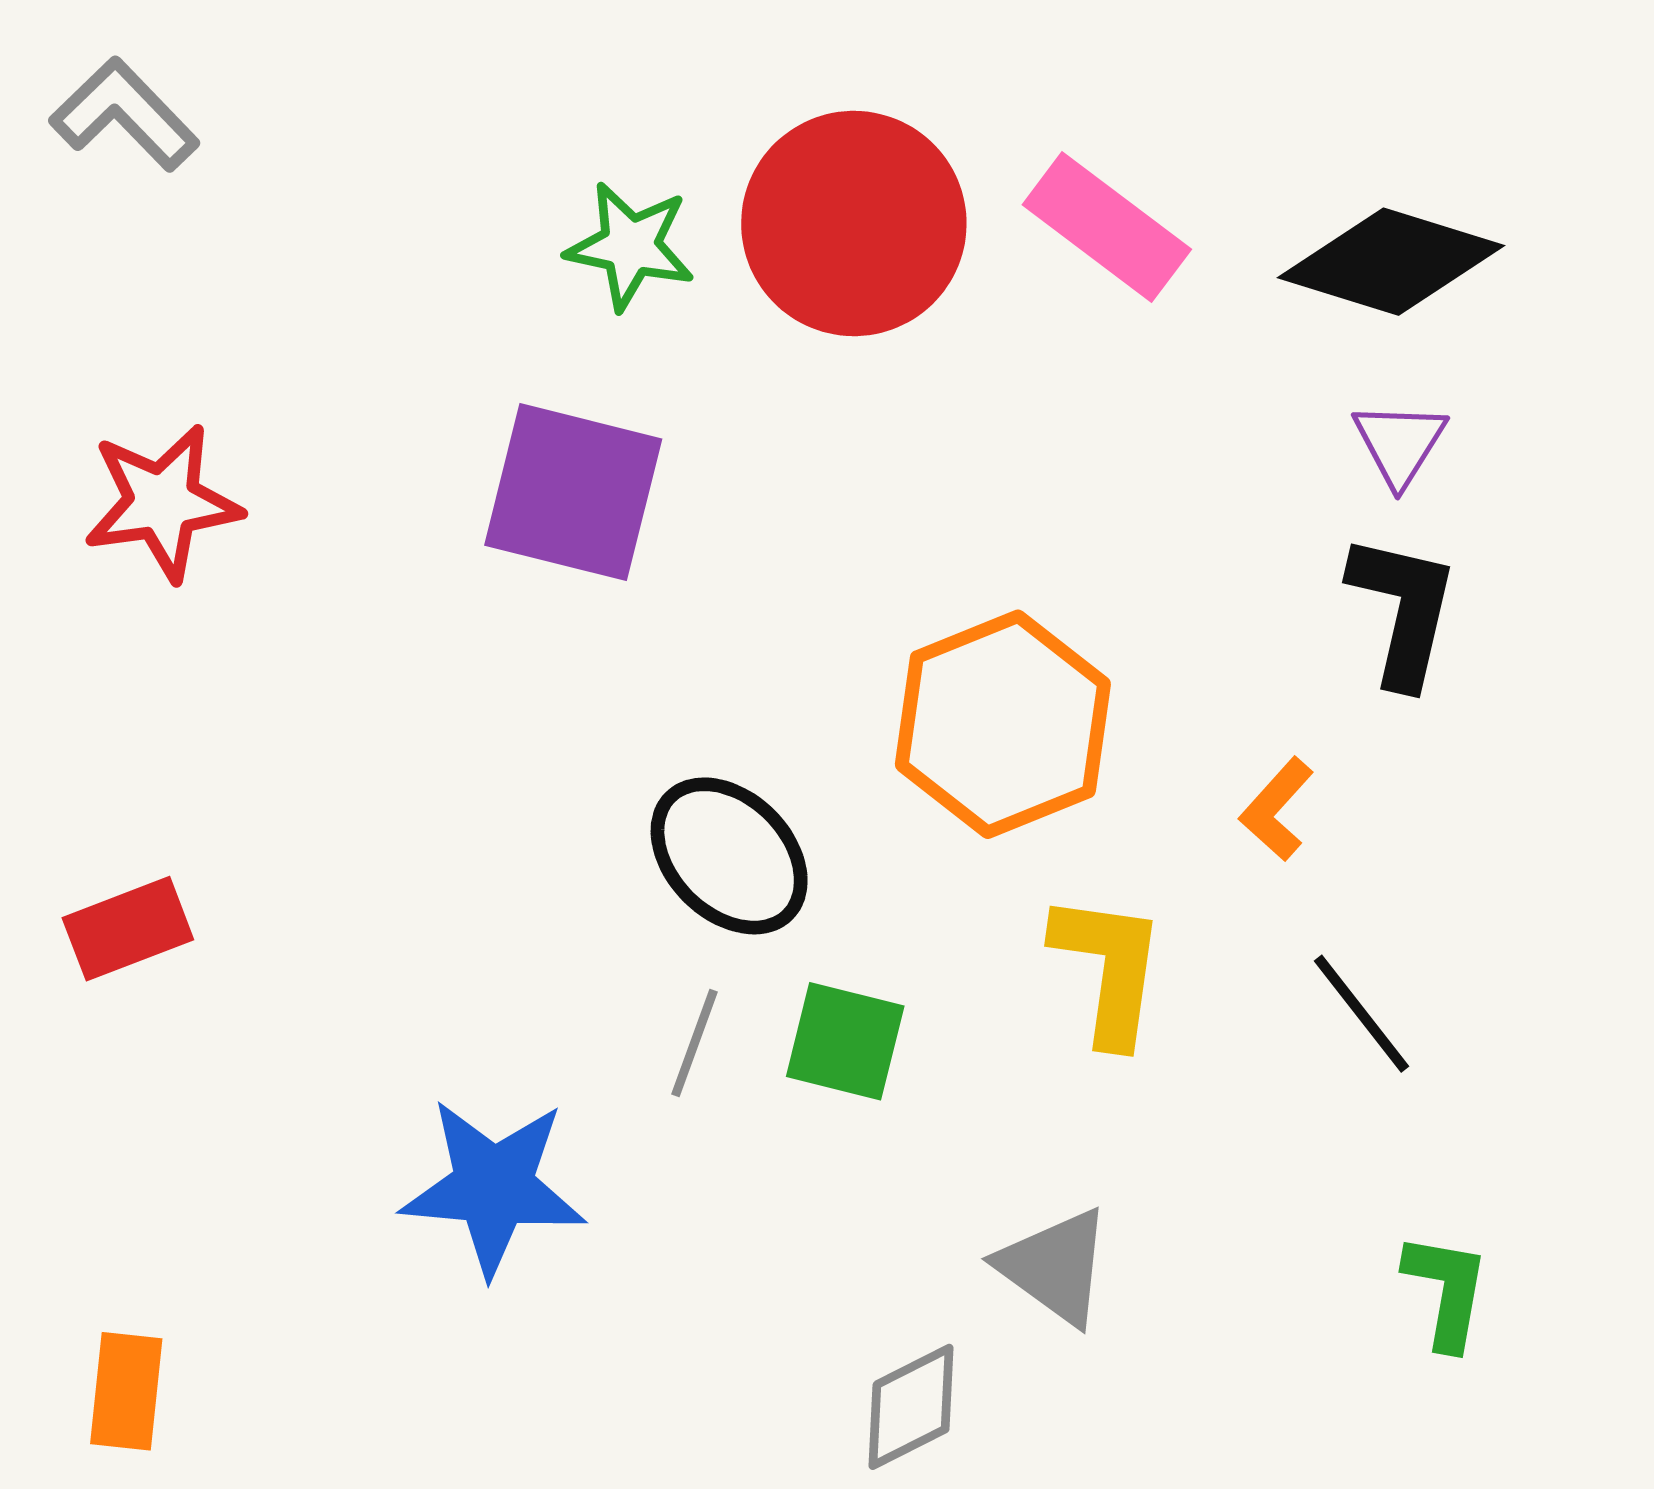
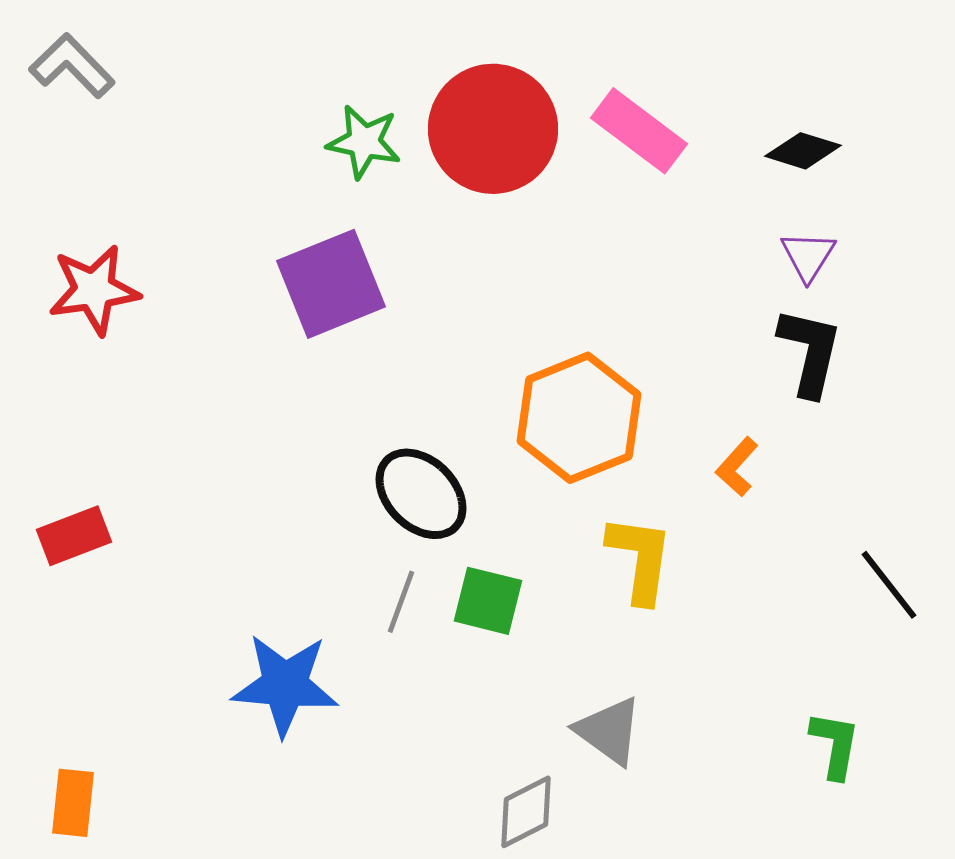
black diamond: (1391, 262) -> (803, 151), size x0.6
purple square: (573, 492) -> (331, 284), turned -36
black line: (1362, 1014) -> (889, 585), moved

